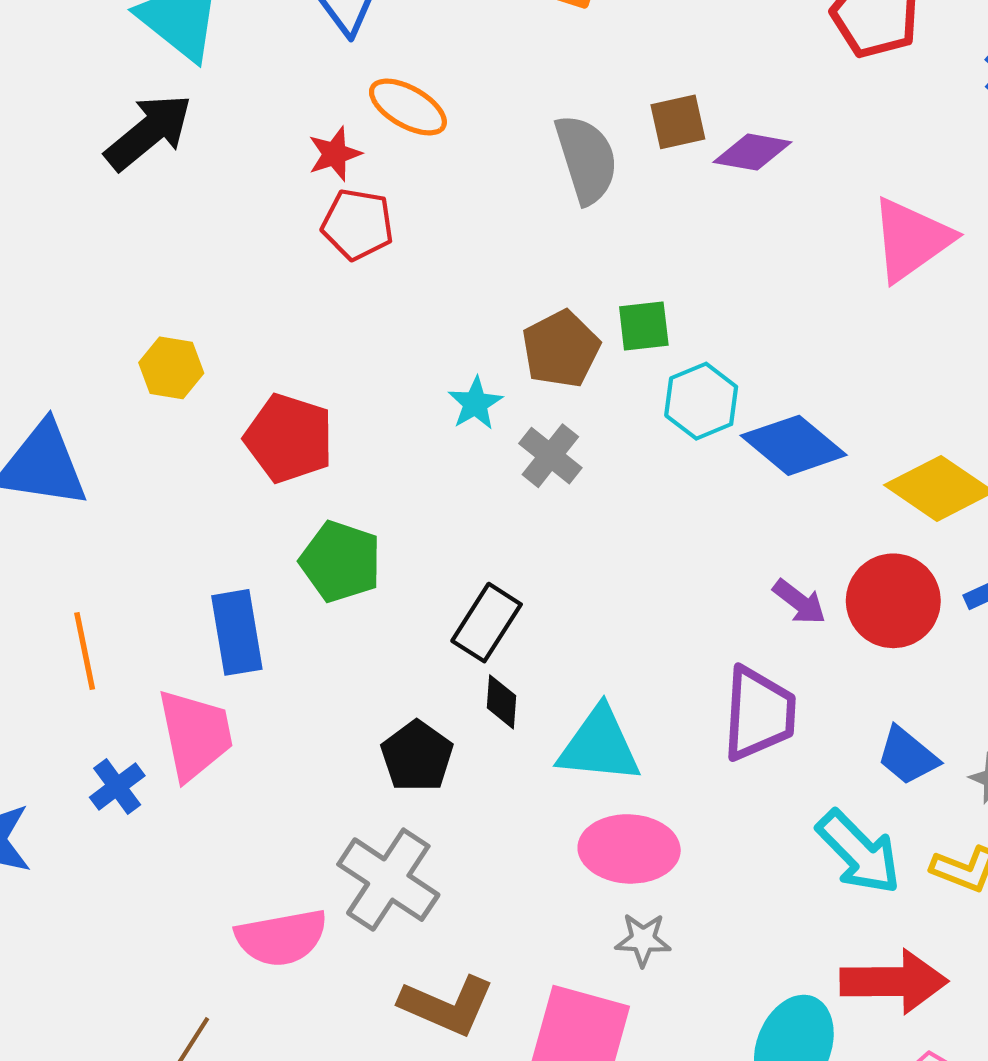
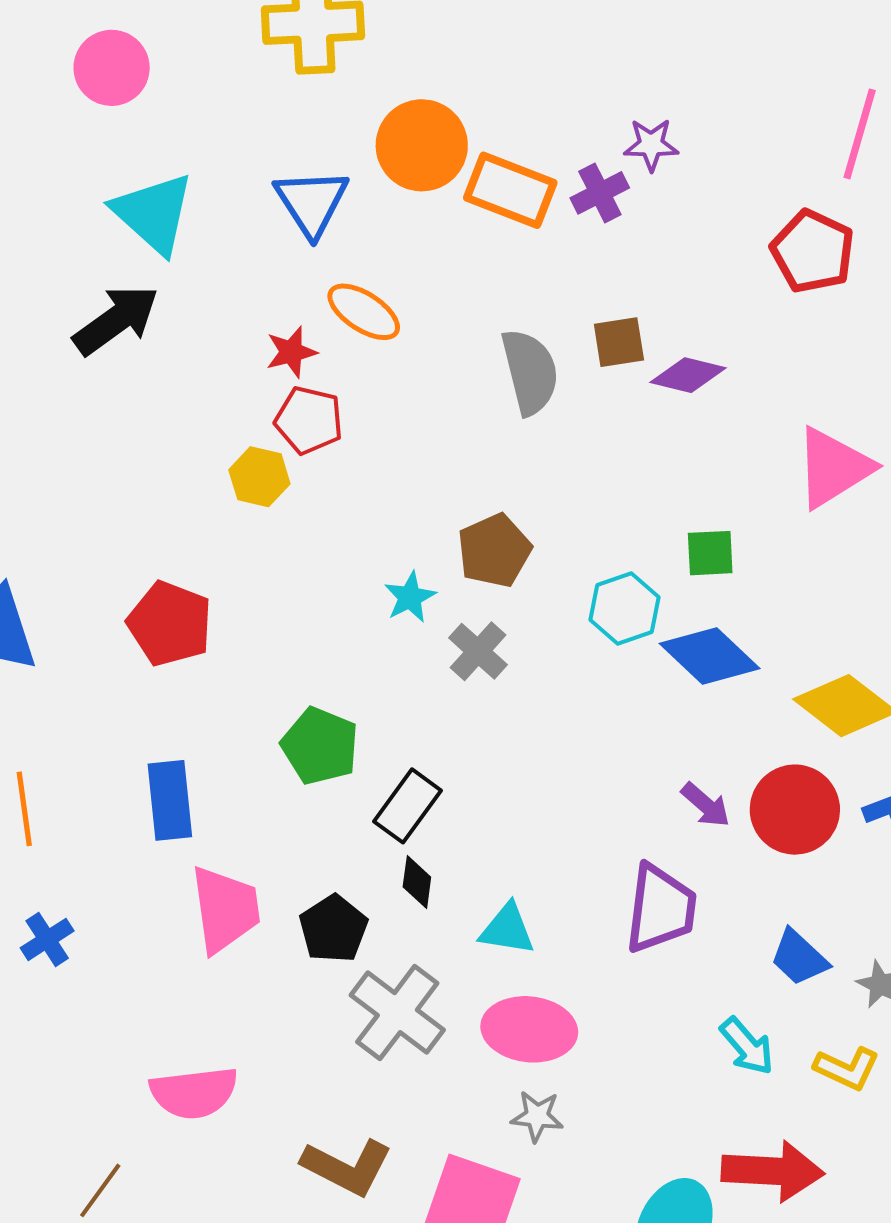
green square: (644, 326) -> (710, 553), moved
yellow hexagon: (171, 368) -> (259, 477), moved
red pentagon: (289, 438) -> (170, 624), moved
green pentagon: (341, 562) -> (320, 746), moved
pink trapezoid: (195, 735) -> (225, 909), moved
cyan triangle: (599, 745) -> (507, 929), size x0.7
cyan arrow: (859, 852) -> (747, 1046), size x0.7
gray cross: (388, 880) -> (397, 1013), moved

